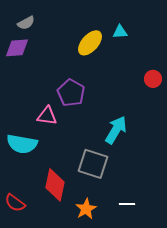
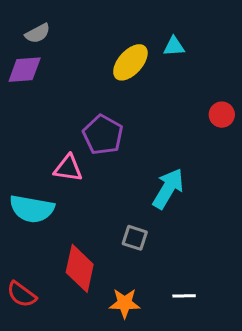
gray square: (93, 164) -> (135, 238), size x0.6
orange star: (86, 209) -> (125, 303), turned 30

